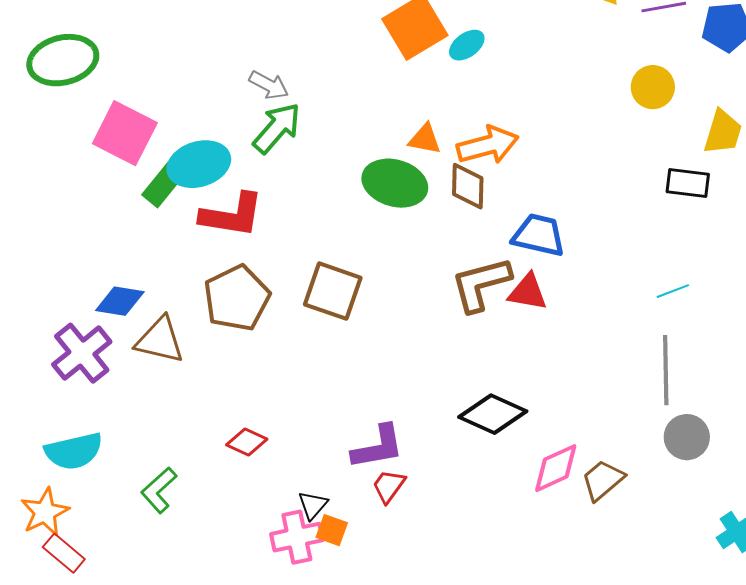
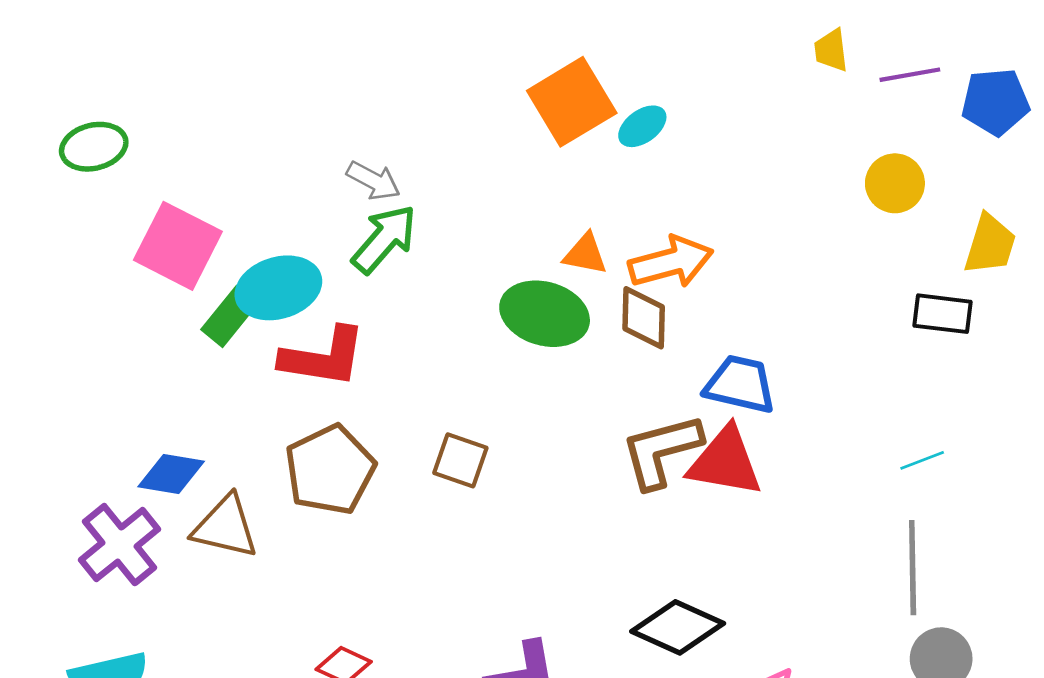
green ellipse: (63, 60) -> (94, 147), size x0.7
brown square: (333, 291) -> (460, 460), size x0.7
red triangle: (528, 292) -> (725, 462), size x1.4

